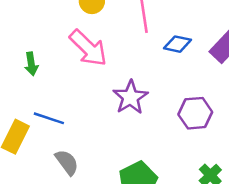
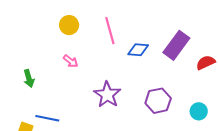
pink arrow: (88, 48) -> (71, 61), size x0.5

